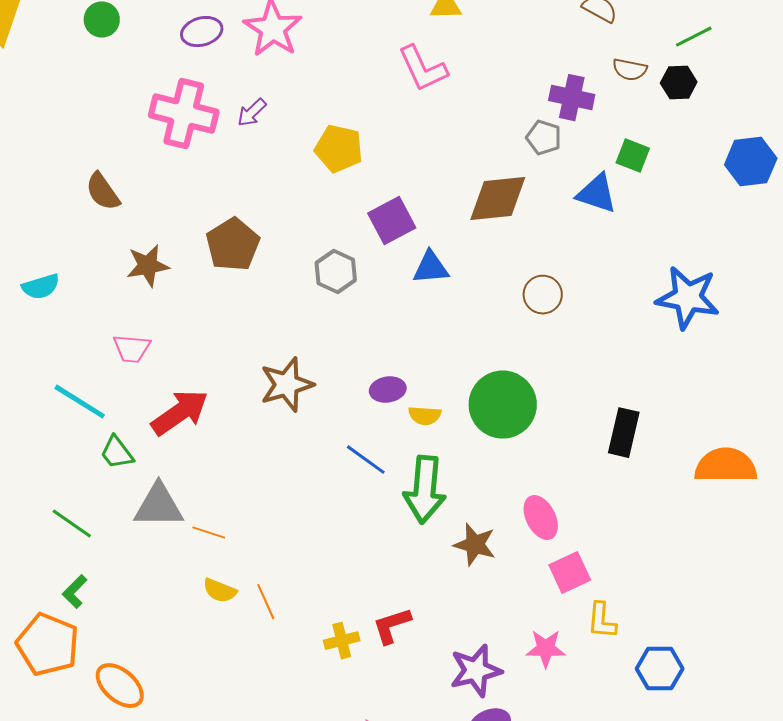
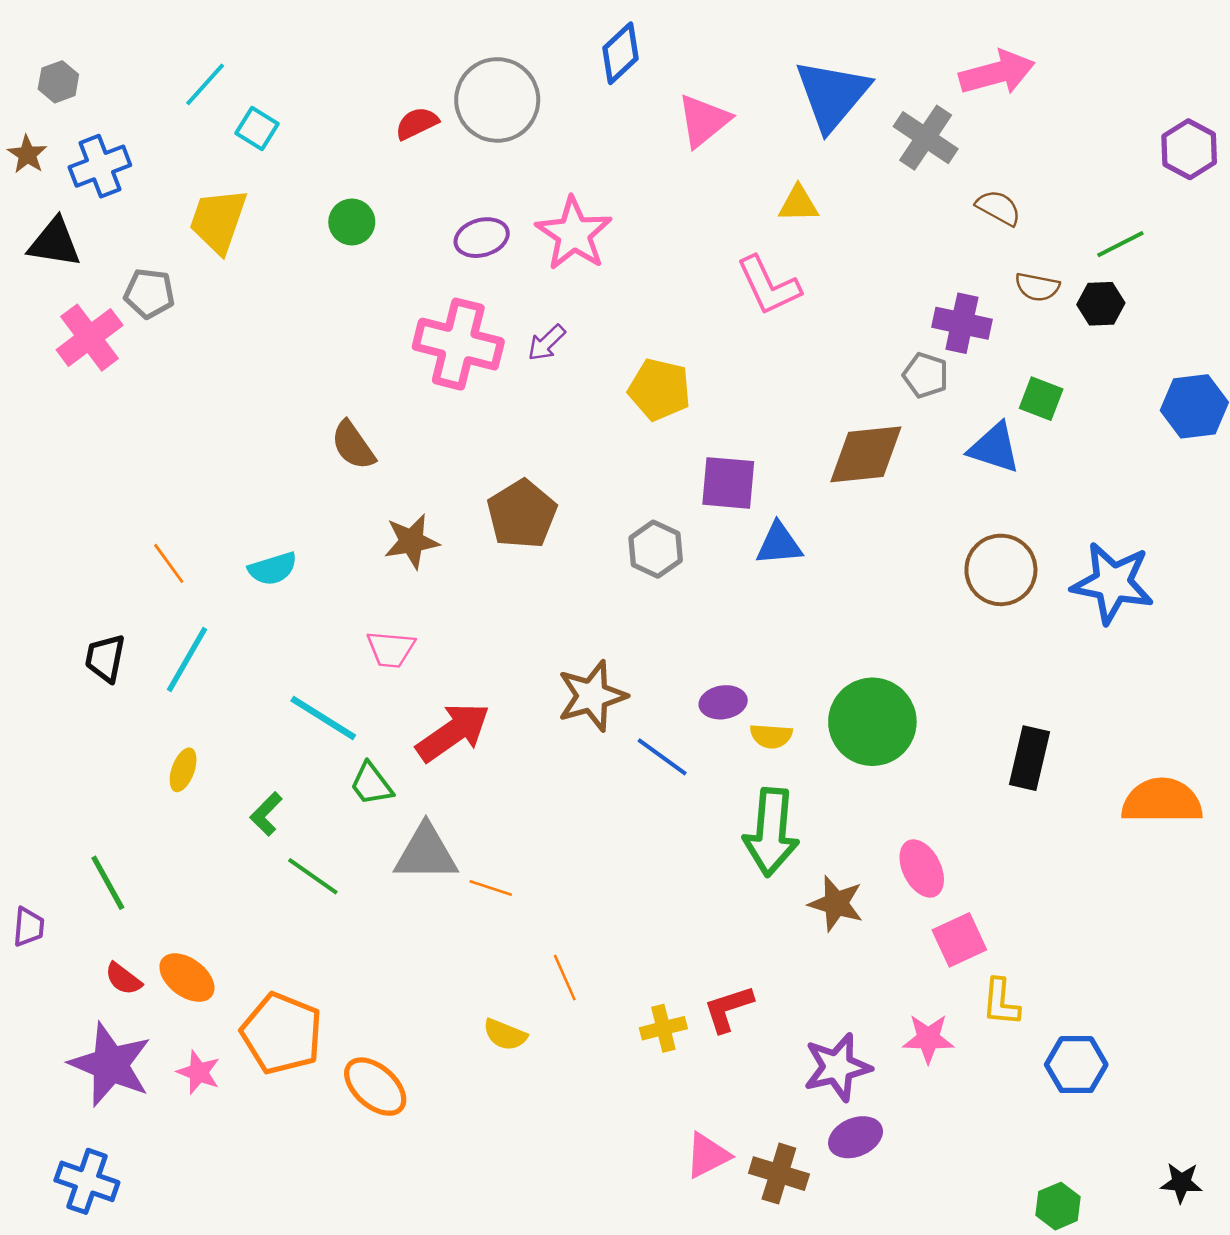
purple square: (392, 221) -> (728, 483), turned 33
brown circle: (543, 295) -> (1001, 570), moved, size x1.4
blue line: (366, 460) -> (662, 757), moved
yellow semicircle: (220, 591) -> (505, 1035), moved
green L-shape: (75, 592) -> (266, 814), moved

